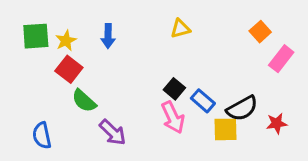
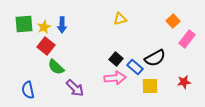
blue arrow: (108, 36) -> (62, 25), moved
black semicircle: (242, 108) -> (155, 58), moved
pink arrow: (173, 117) -> (115, 78), turned -70

